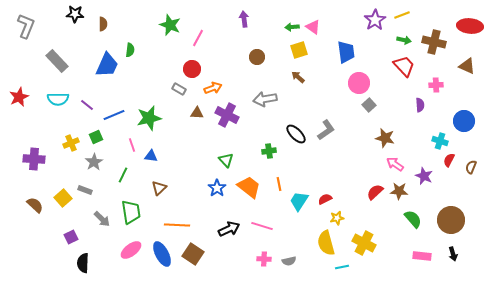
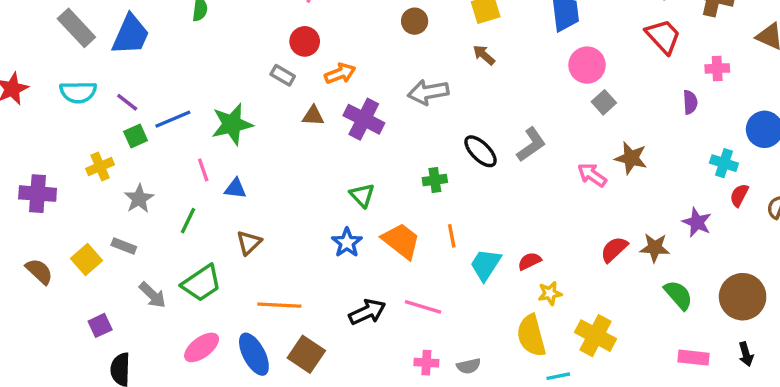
blue trapezoid: (107, 65) -> (131, 35), moved
green square: (96, 137) -> (136, 136), moved
pink arrow: (395, 164) -> (592, 175), moved
green trapezoid: (131, 212) -> (202, 283), turned 65

